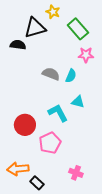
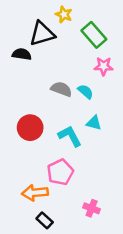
cyan semicircle: (71, 76) -> (85, 92), turned -72
red circle: (25, 125) -> (30, 128), moved
orange arrow: (18, 169) -> (35, 193), moved

